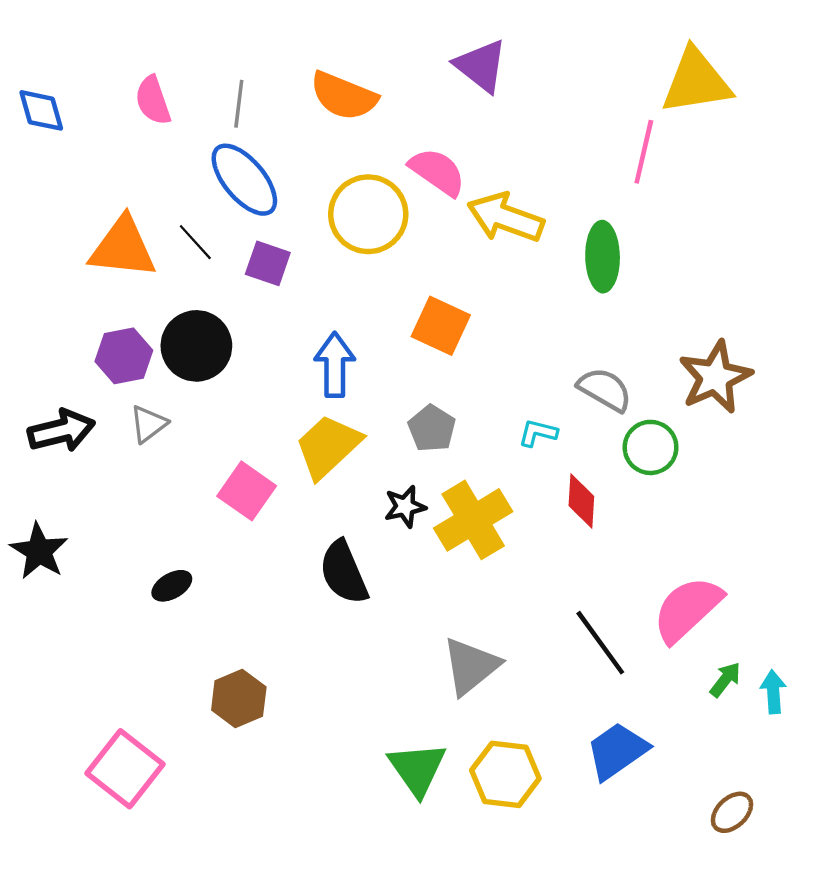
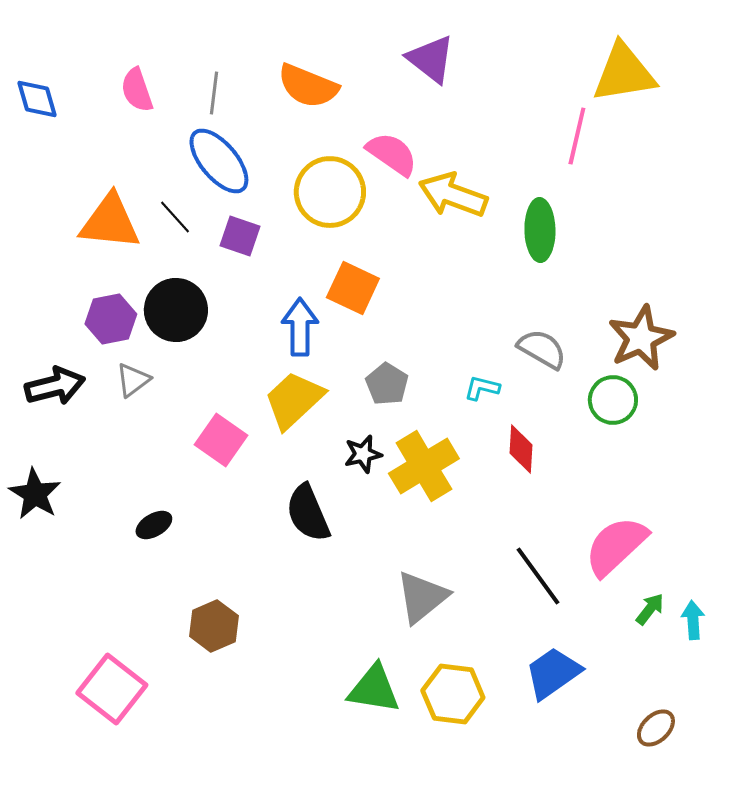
orange square: (441, 326) -> (353, 288), moved
green circle: (651, 447) -> (613, 400), moved
green triangle: (417, 769) -> (374, 689), turned -46

